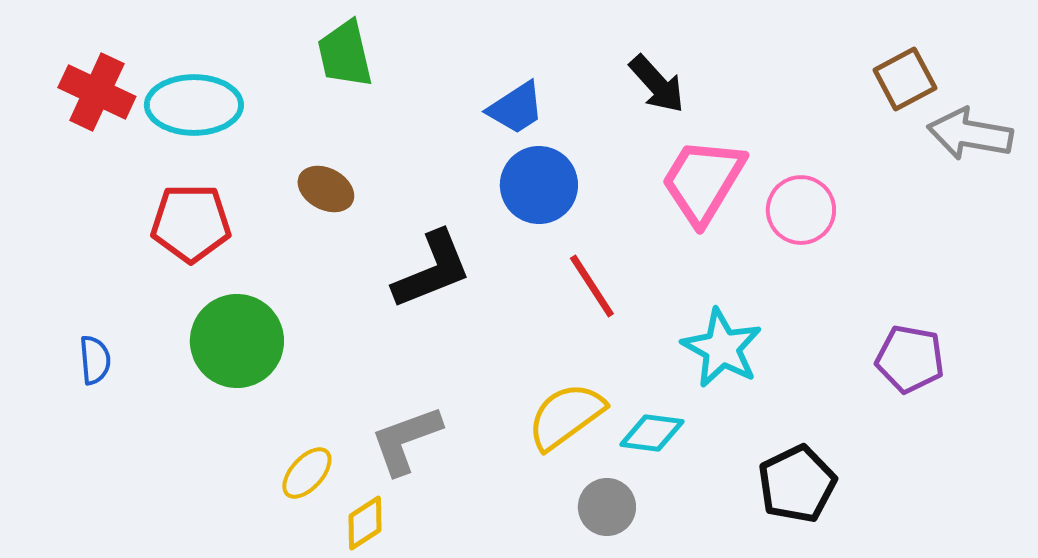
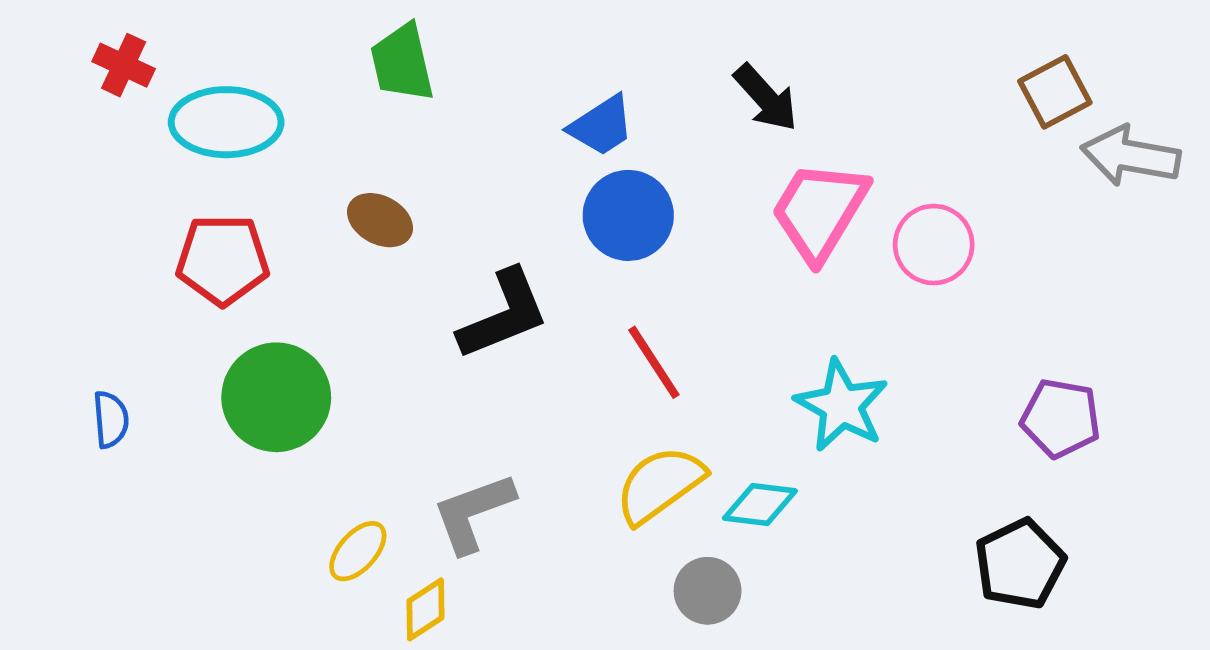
red cross: (97, 92) -> (124, 65), moved, size x0.7
red line: (592, 286) -> (654, 362), moved
black pentagon: (797, 484) -> (1020, 564), moved

